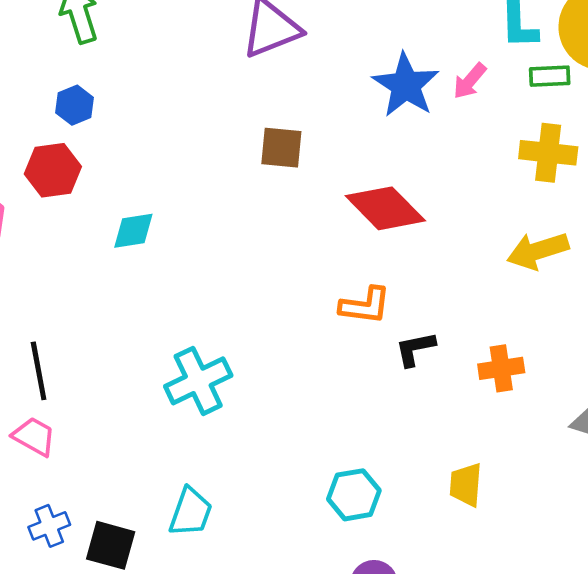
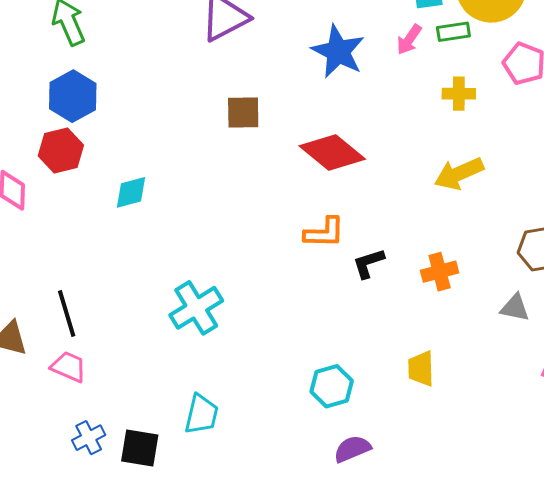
pink arrow: (470, 81) -> (409, 40), moved
blue hexagon: (75, 105) -> (73, 96), size x1.6
yellow cross: (548, 153) -> (459, 94), size x0.7

